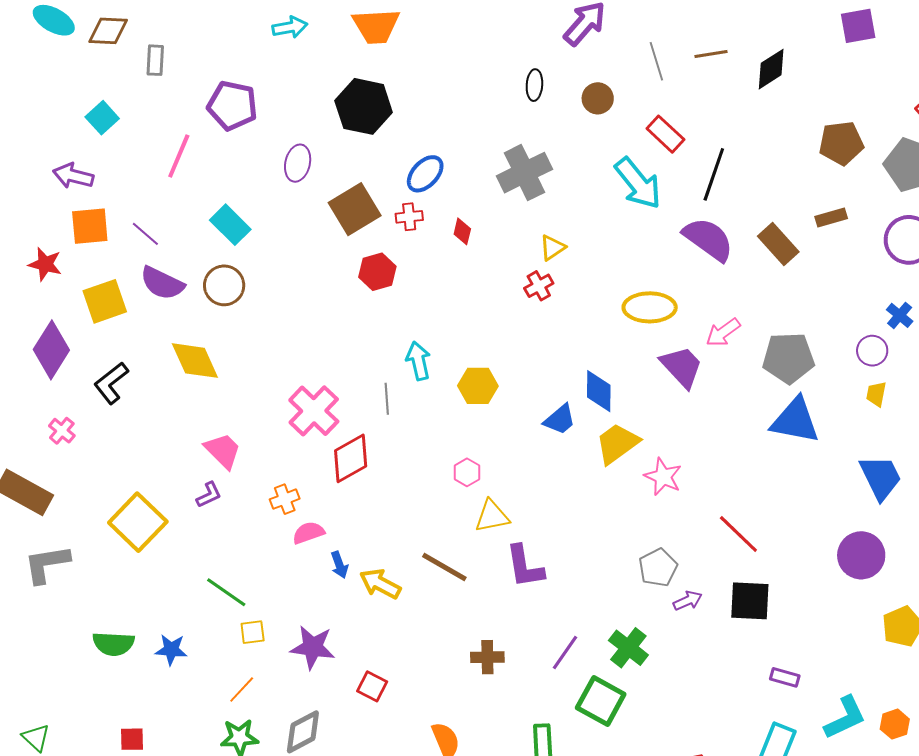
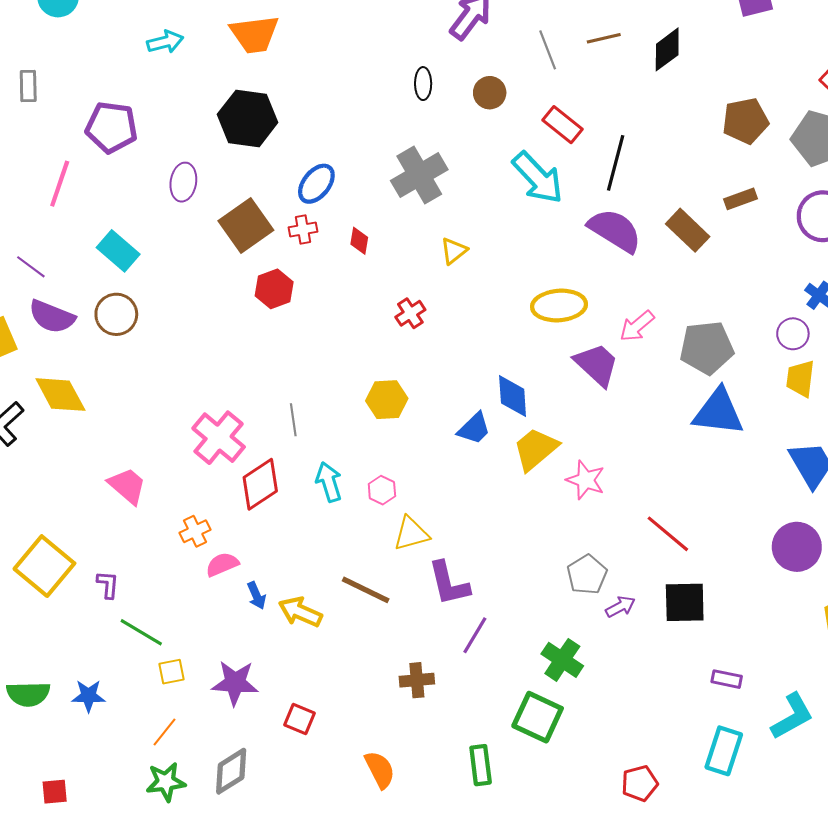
red cross: (539, 286) -> (410, 313), moved
yellow diamond: (195, 361) -> (60, 395), moved
cyan arrow: (418, 361) -> (329, 482), moved
yellow trapezoid: (876, 394) -> (800, 378), size x1.4
purple L-shape: (209, 495) -> (108, 585), moved, turned -56
purple line: (565, 652) -> (475, 635), moved

